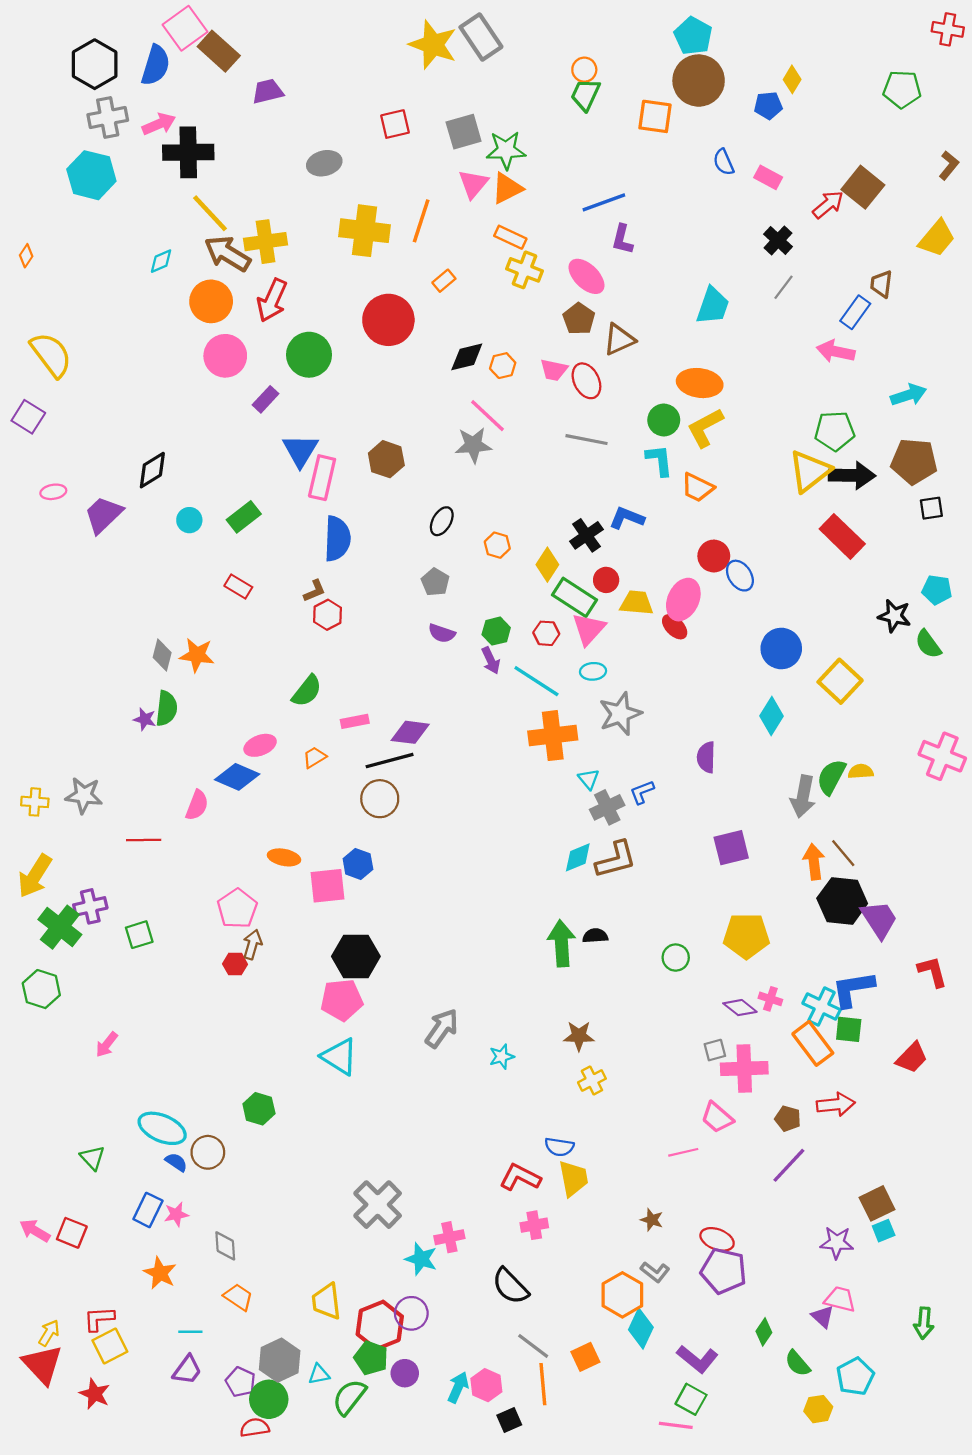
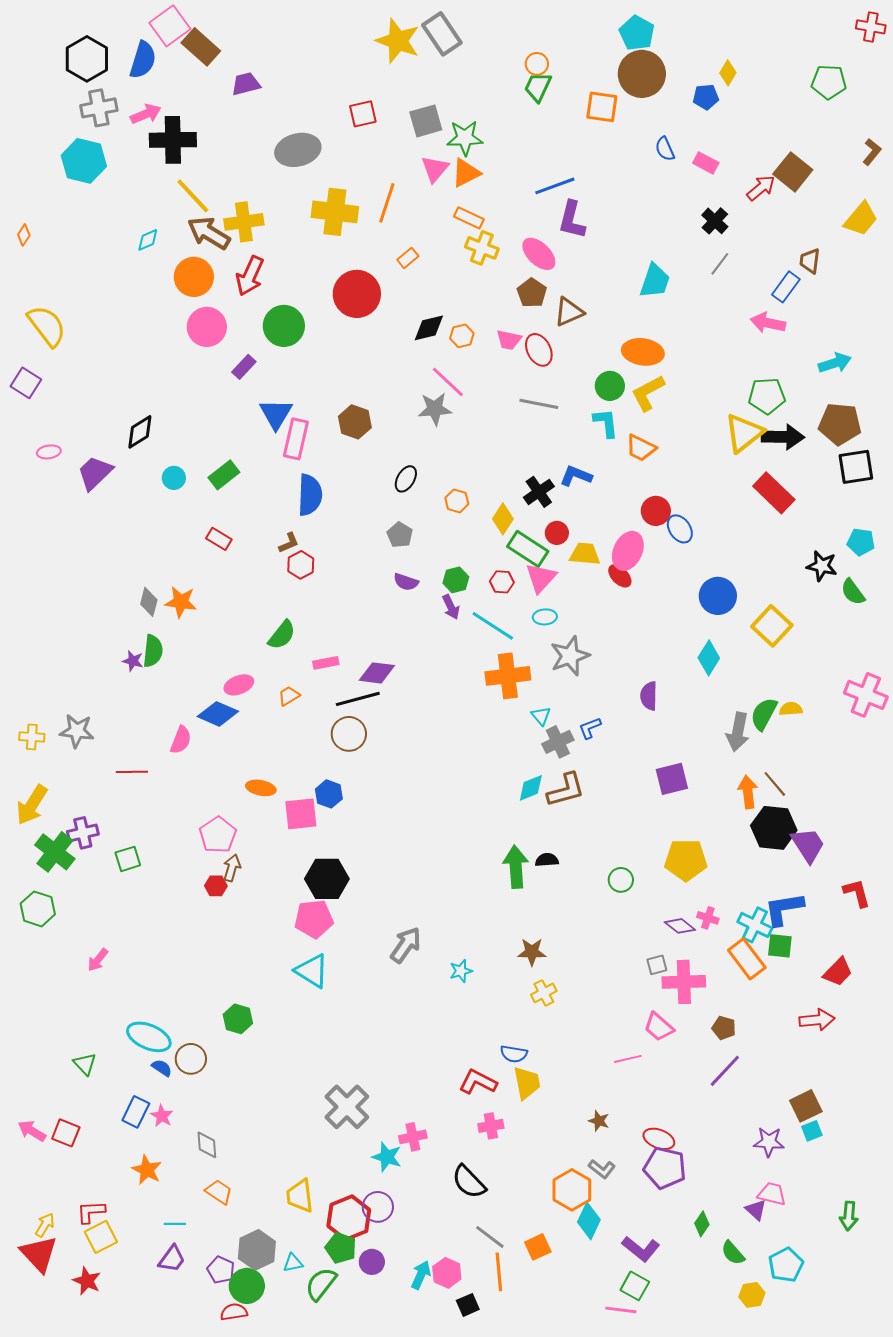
gray ellipse: (324, 163) -> (298, 150), size x1.4
purple L-shape: (622, 239) -> (572, 220), size x1.4
black square: (931, 508) -> (856, 467), size x1.6
red arrow: (836, 1104) -> (817, 1020), moved
pink star: (176, 1214) -> (162, 1116), turned -30

